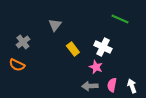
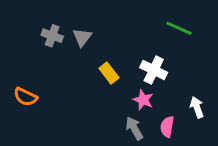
gray cross: (23, 42) -> (52, 36), moved, turned -32
gray arrow: (90, 86) -> (134, 128), turned 63
white arrow: (132, 86) -> (197, 107), moved

